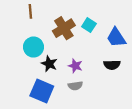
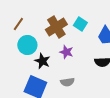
brown line: (30, 11) -> (18, 24), moved, turned 40
purple star: (75, 66) -> (66, 52), moved

